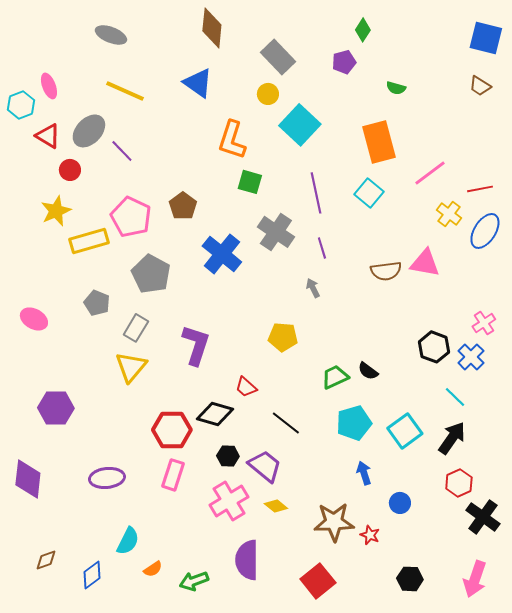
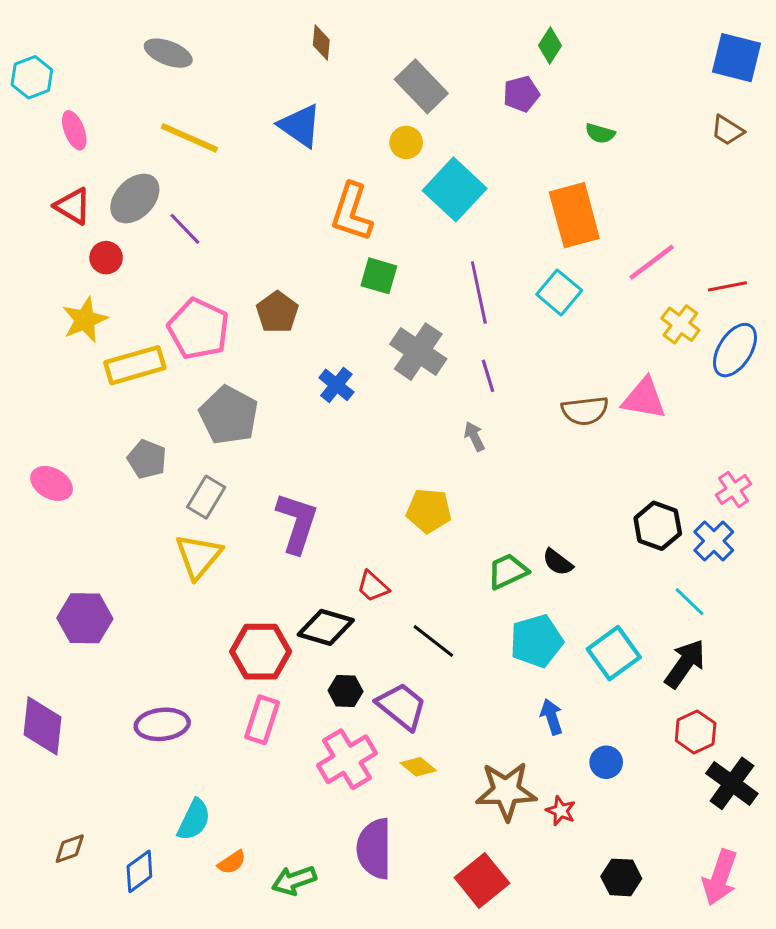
brown diamond: (212, 28) -> (321, 42), size x0.6
cyan hexagon: (21, 105) -> (32, 77), moved
blue cross: (222, 254) -> (336, 385), size x0.6

